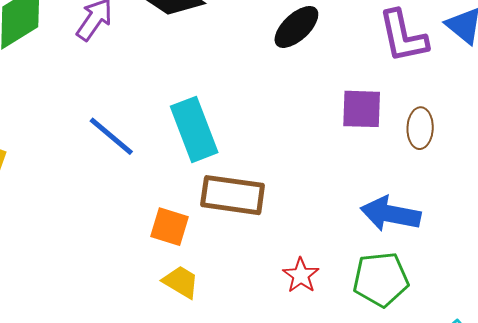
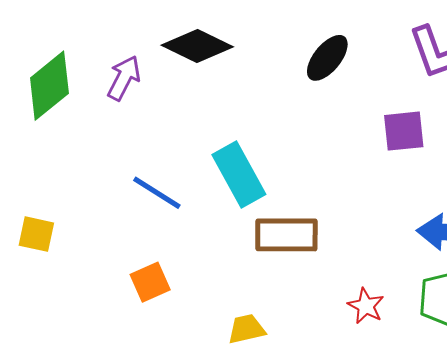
orange square: (170, 227) -> (150, 282), moved, turned -33
yellow trapezoid: (181, 282) -> (246, 329), turned -36

